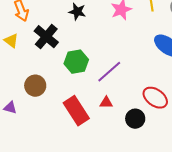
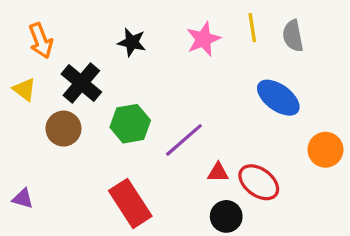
brown circle: (35, 86) -> (63, 129), moved
red triangle: (106, 103) -> (218, 173), moved

